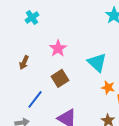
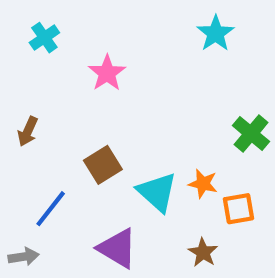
pink star: (58, 48) -> (107, 73), moved
cyan triangle: (97, 62) -> (157, 192), moved

